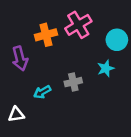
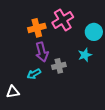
purple arrow: (20, 58) -> (42, 52), moved

